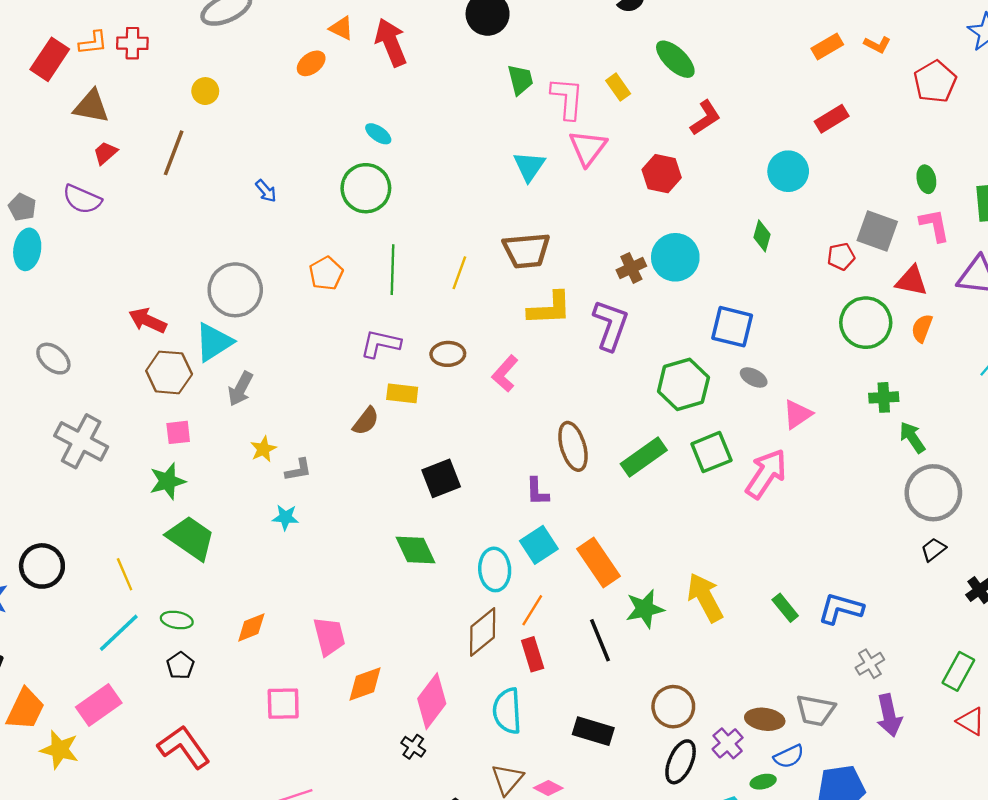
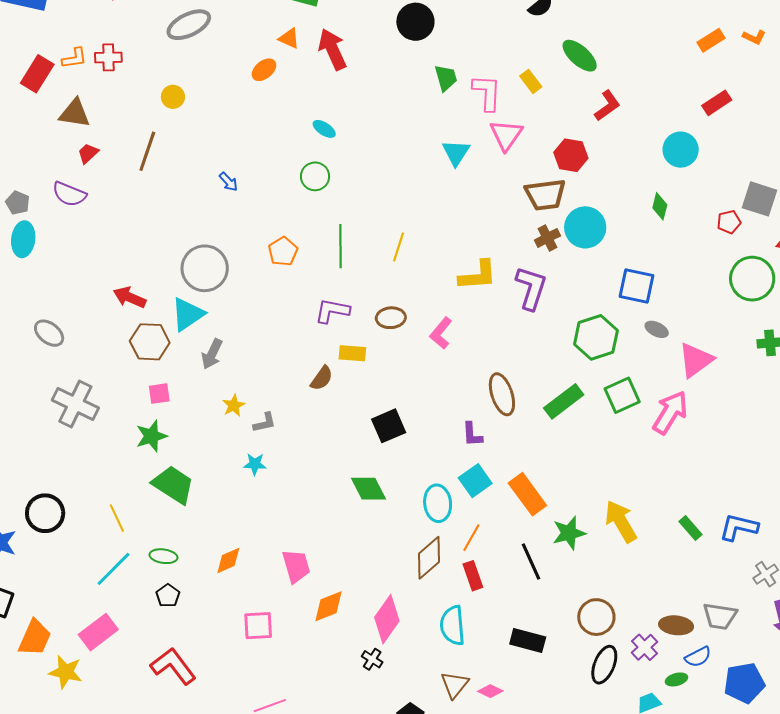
green circle: (366, 188) -> (315, 176), size x0.7
brown trapezoid: (526, 251) -> (545, 195), moved
pink triangle: (797, 414) -> (696, 360), size x1.4

